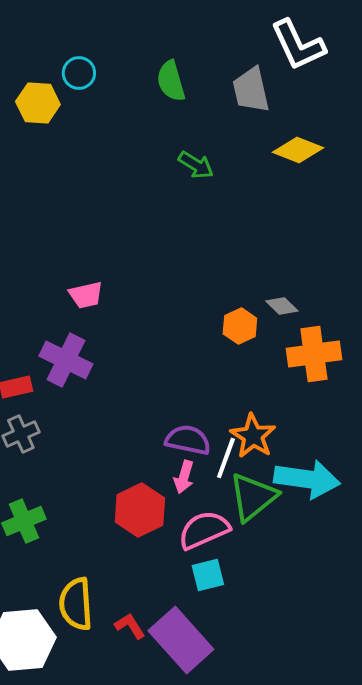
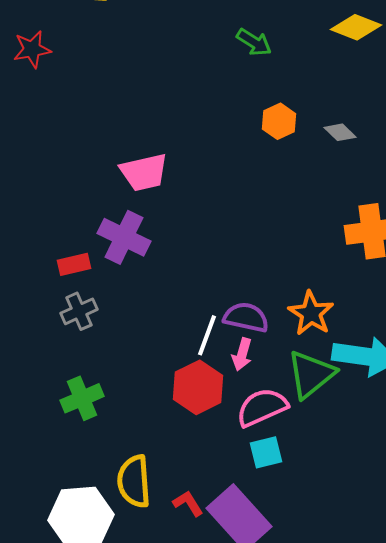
pink trapezoid: (86, 295) -> (144, 172), size x1.4
gray diamond: (282, 306) -> (340, 132), moved
orange hexagon: (240, 326) -> (279, 121), moved
white line: (226, 458) -> (207, 335), moved

